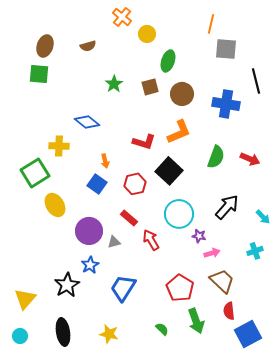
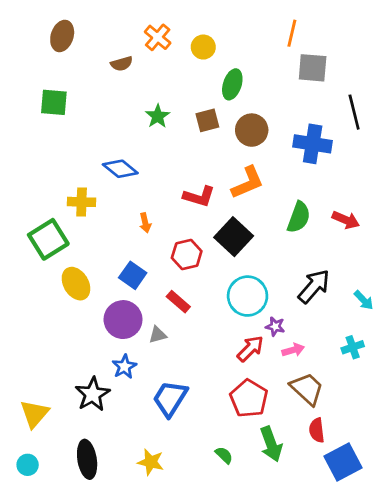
orange cross: (122, 17) -> (158, 37), moved
brown ellipse: (45, 46) -> (62, 36), moved
blue square: (97, 184) -> (133, 275), moved
red arrow: (151, 240) -> (250, 349), moved, turned 75

